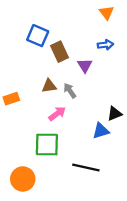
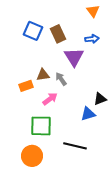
brown rectangle: (59, 52) -> (58, 34), moved
purple triangle: (85, 65) -> (74, 57), size x1.5
orange rectangle: (11, 99) -> (26, 86), moved
orange circle: (23, 179) -> (32, 156), moved

